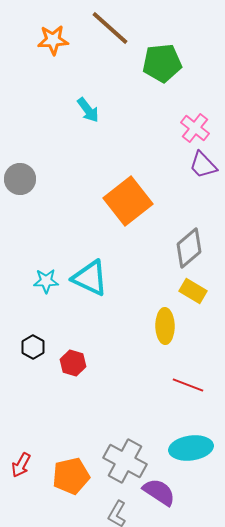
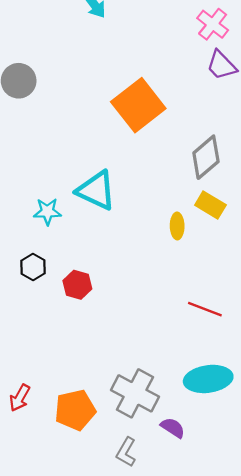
cyan star: (46, 281) -> (47, 212), moved
yellow ellipse: (165, 326) -> (177, 226), moved, size x0.7
purple semicircle: (159, 492) -> (173, 428), size x0.7

